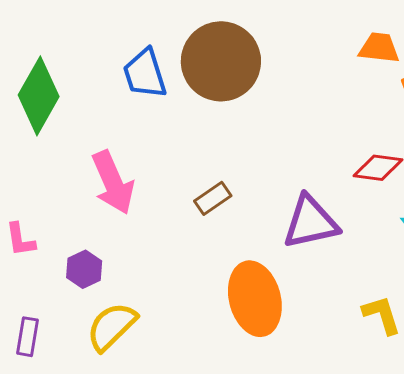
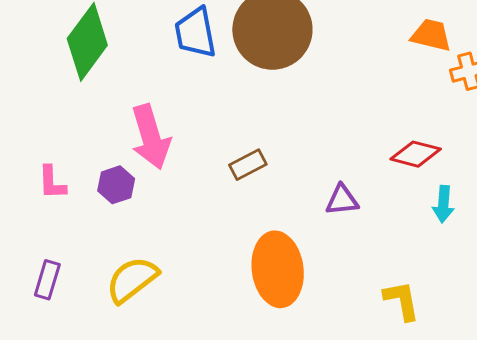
purple triangle: (311, 222) -> (342, 200), size x0.6
purple hexagon: (84, 269) -> (116, 185), moved

